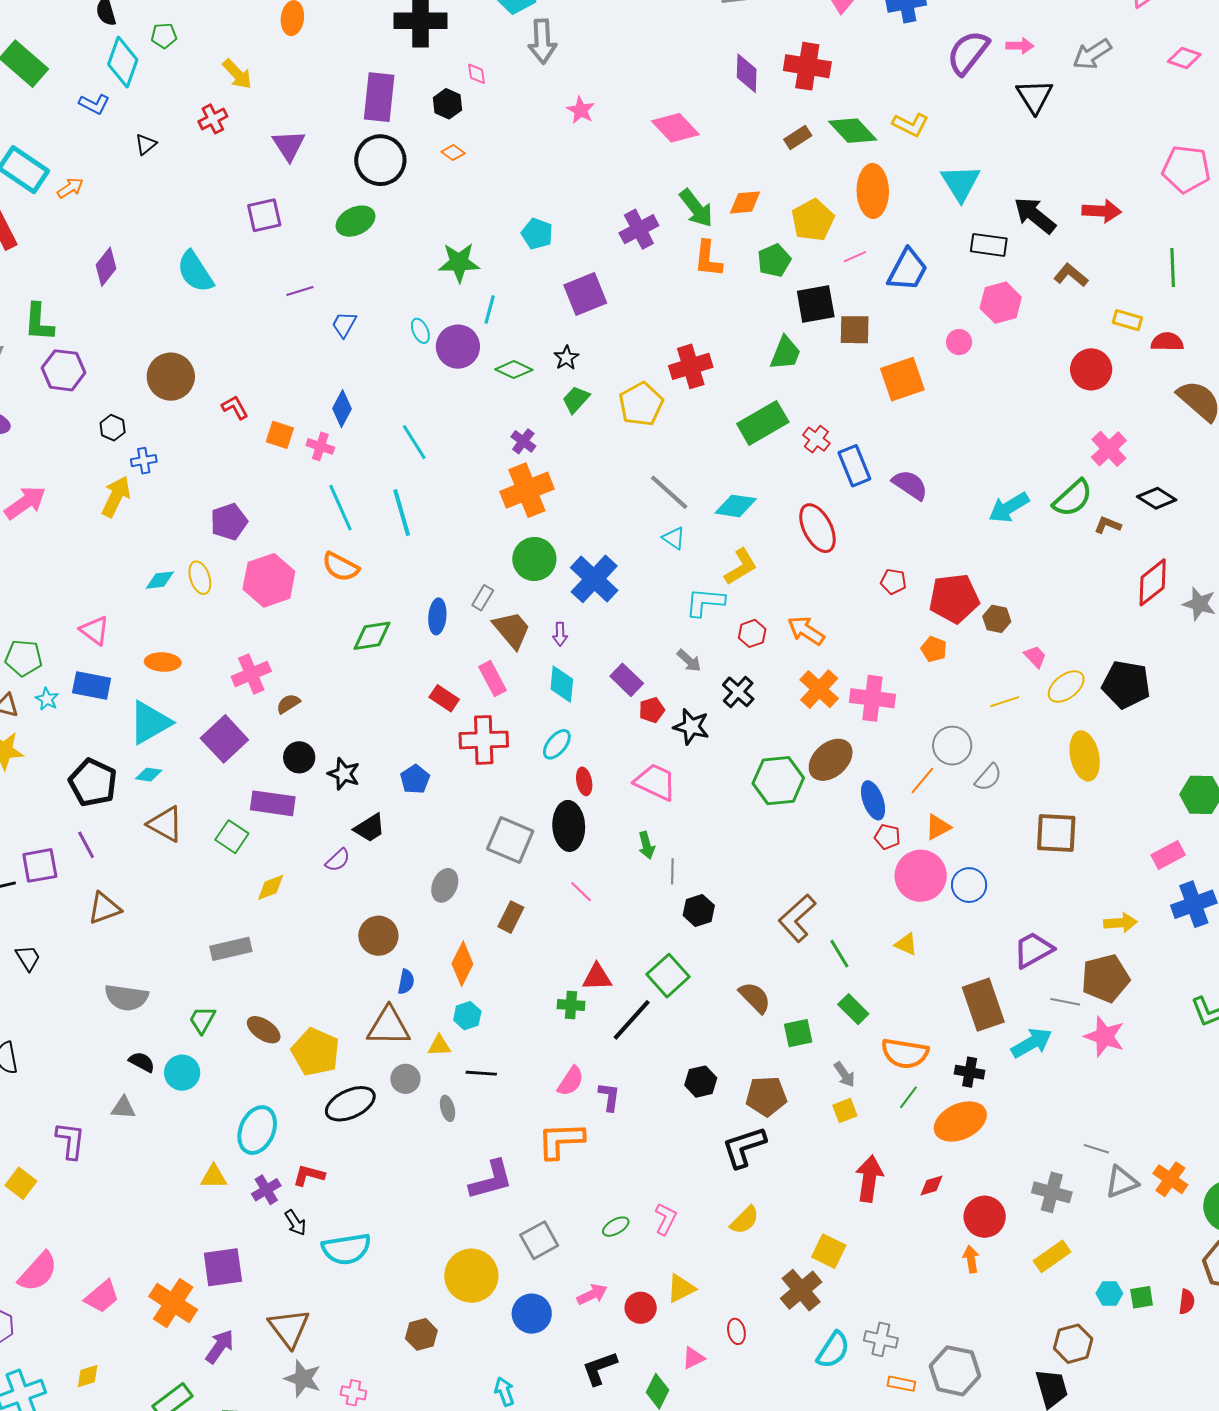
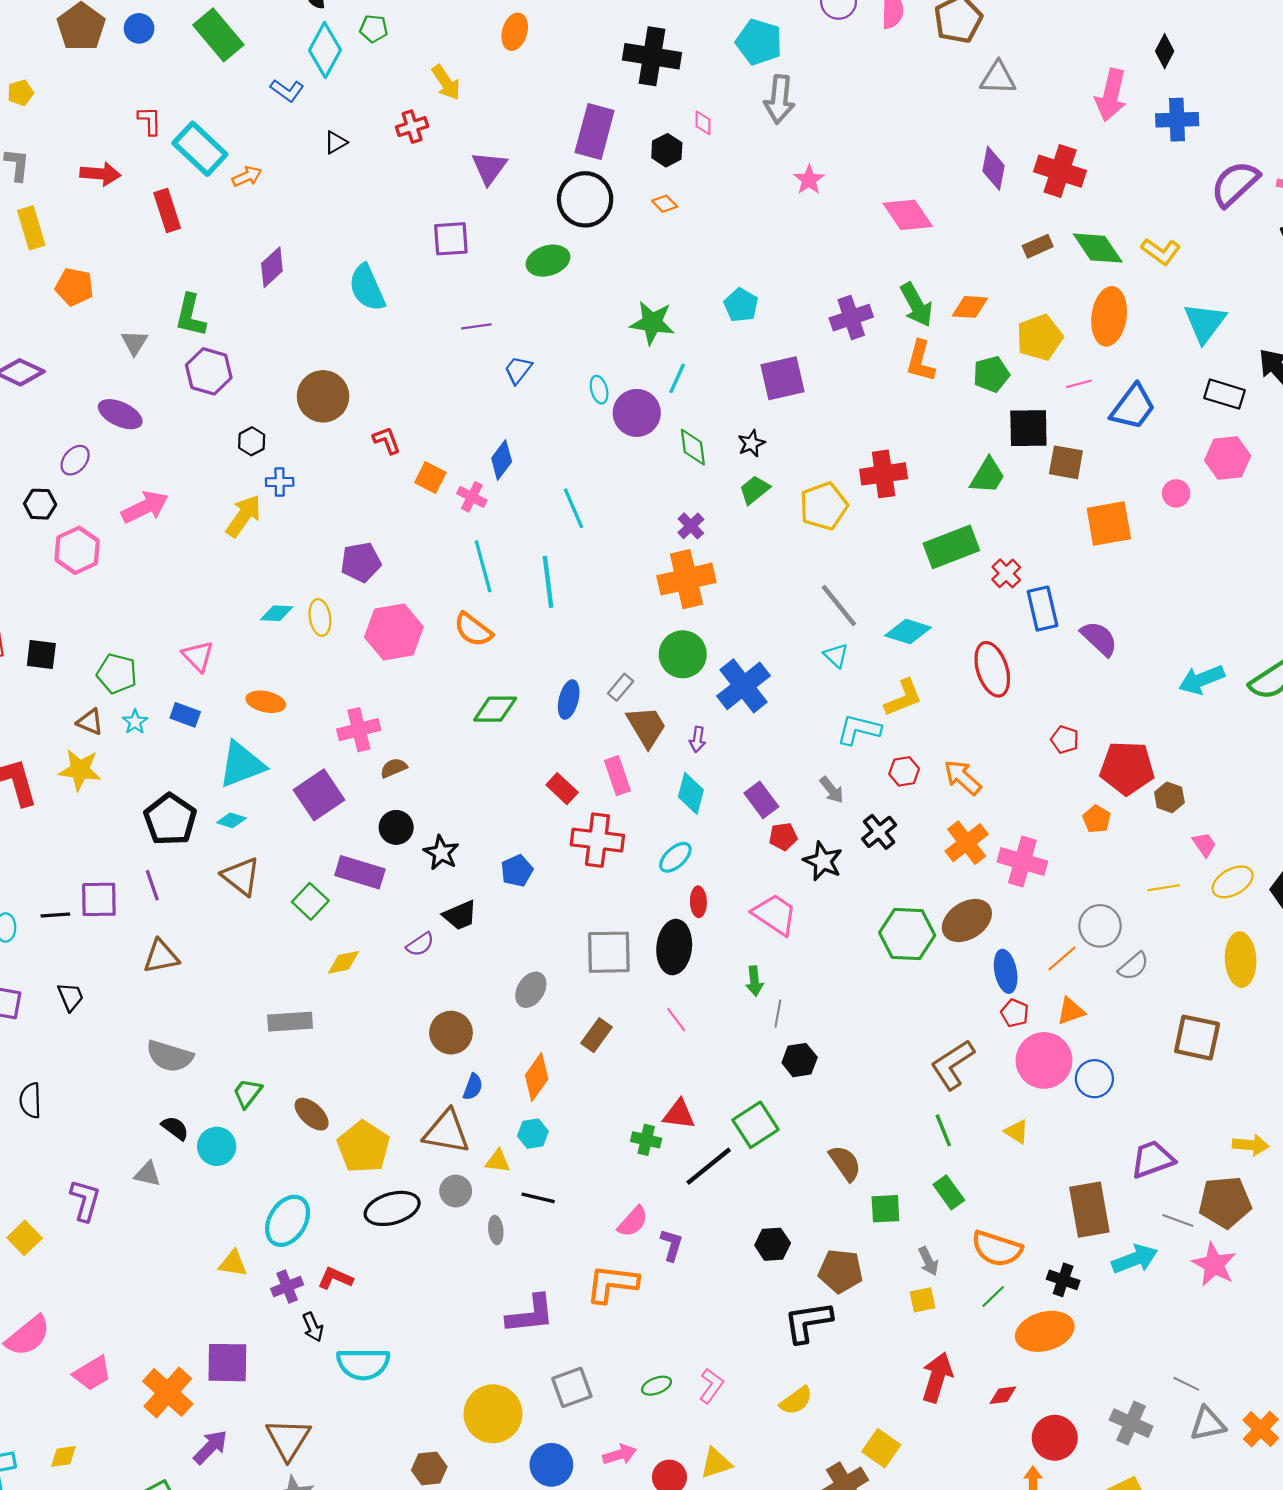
green diamond: (514, 370) -> (693, 447), turned 48
blue rectangle: (92, 686) -> (185, 715), size x0.7
gray square: (510, 840) -> (609, 952), turned -33
brown L-shape: (797, 918) -> (952, 1065), moved

